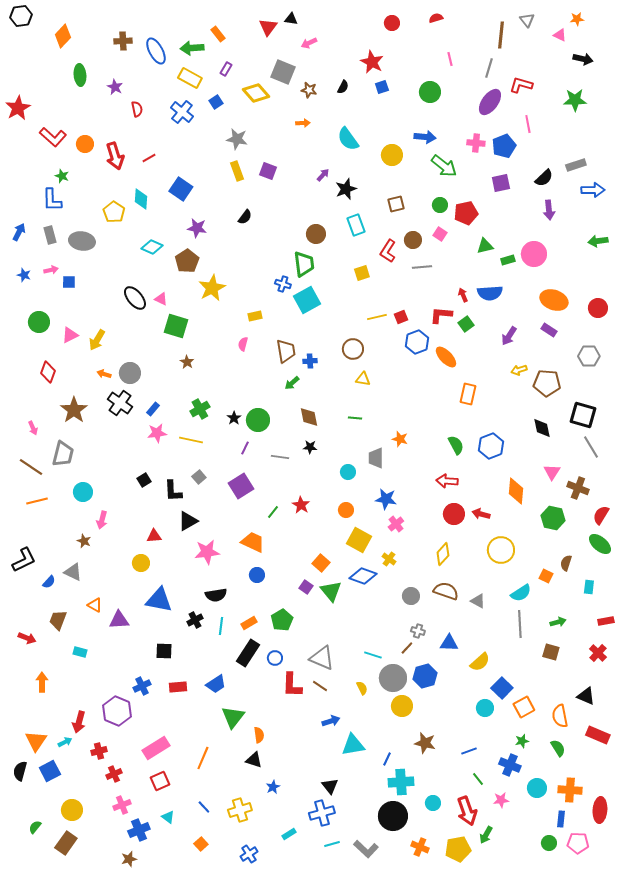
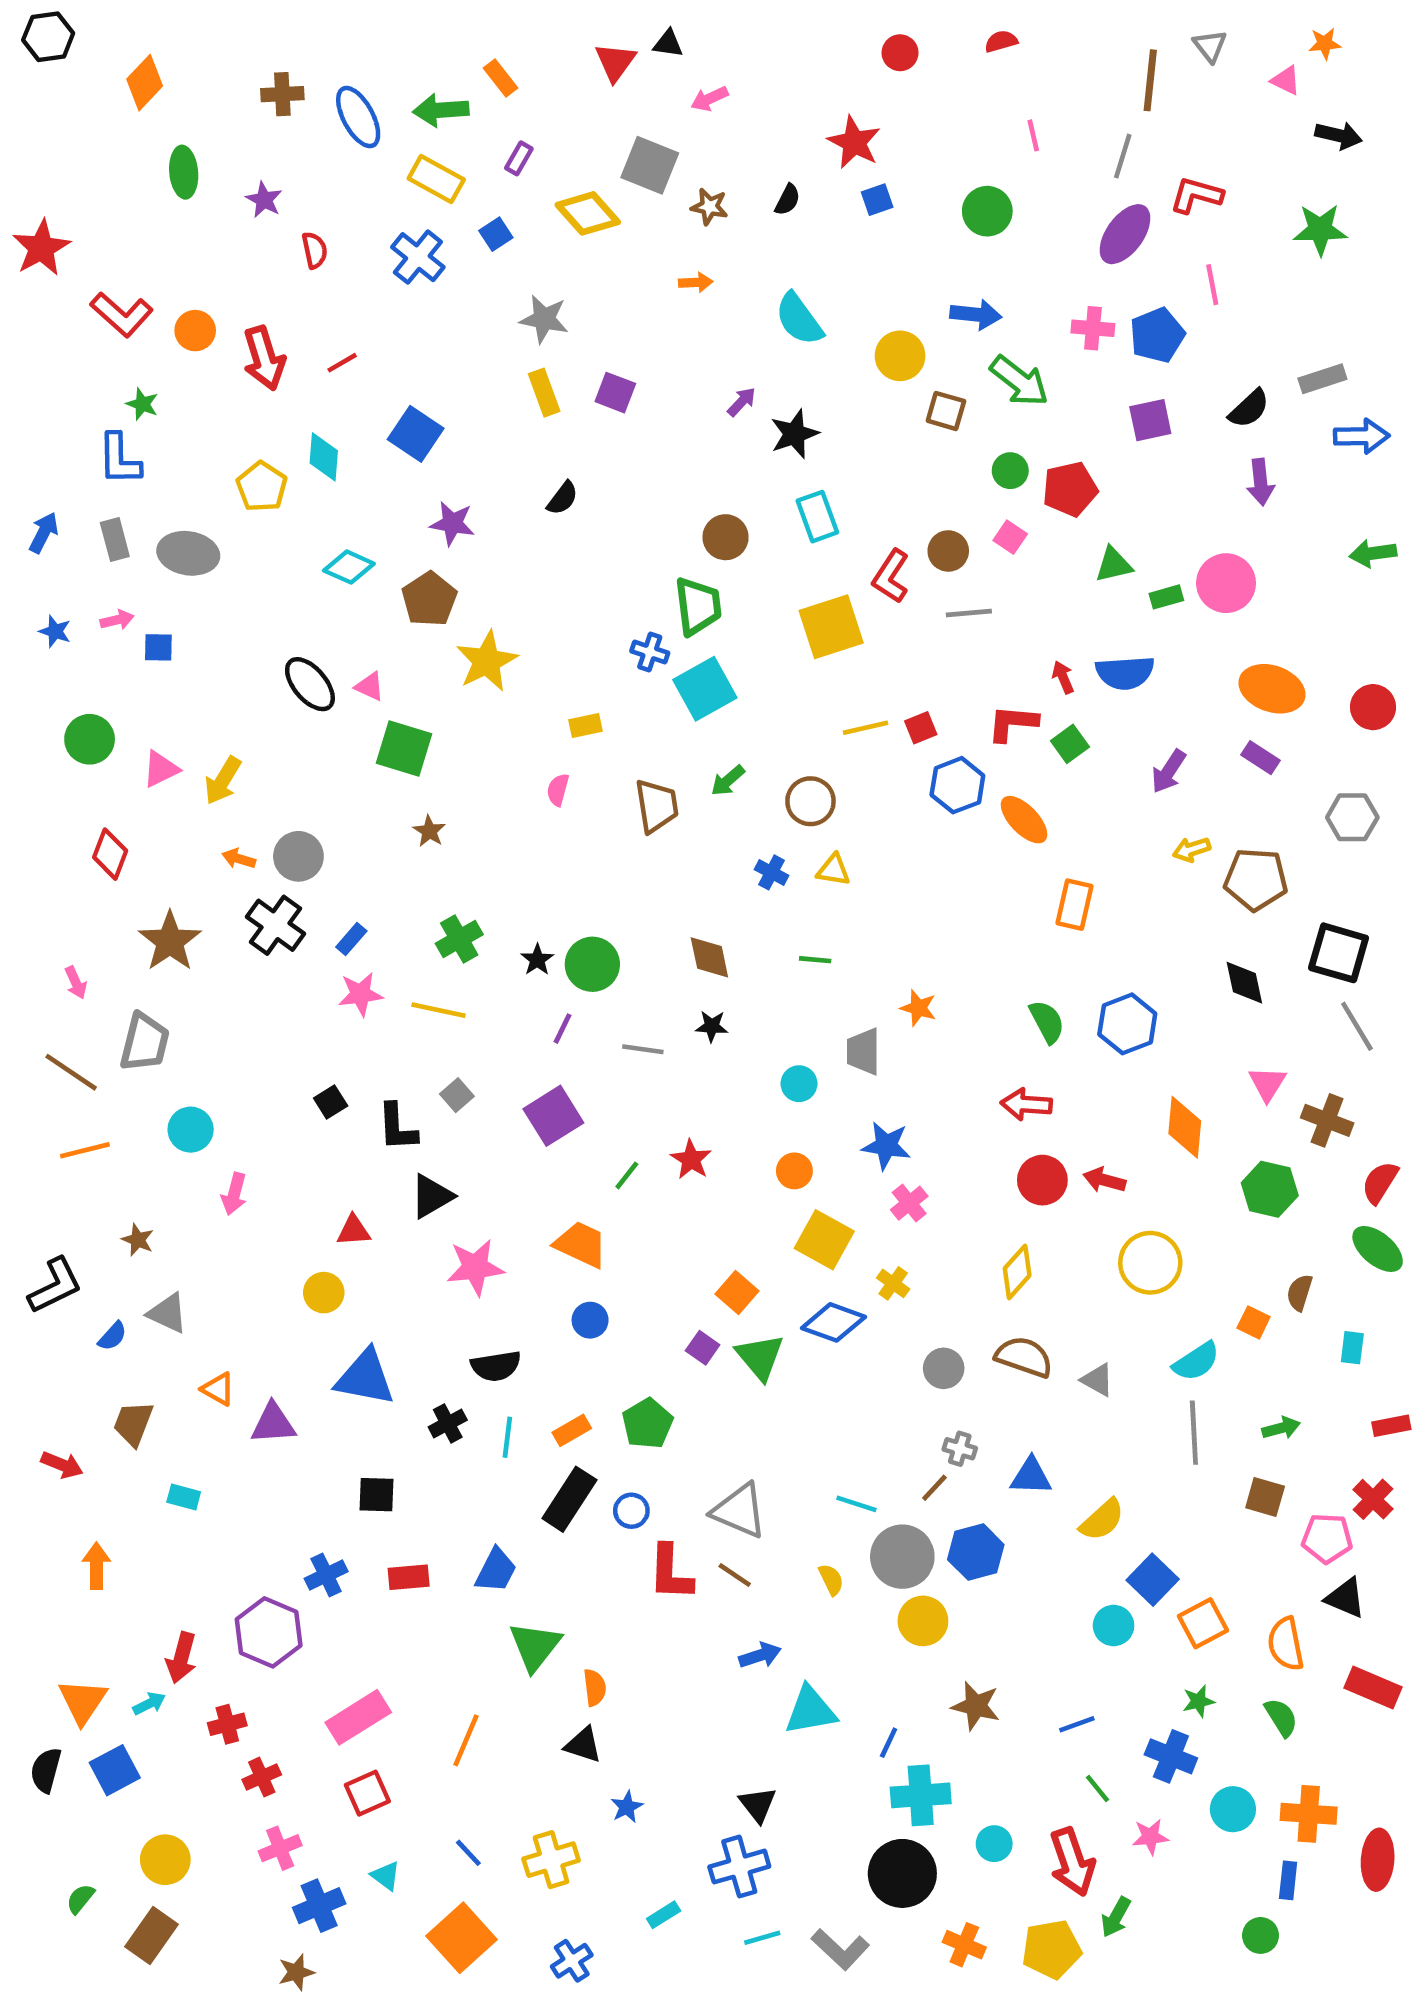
brown square: (396, 204) -> (946, 411), moved, turned 30
yellow square: (362, 273) -> (831, 627), size x1.8
blue cross: (310, 361) -> (771, 872), moved, turned 32
green arrow: (292, 383) -> (728, 781), moved
brown star: (84, 541) -> (138, 1240), moved
blue trapezoid: (216, 684) -> (496, 1570), turned -30
pink pentagon: (578, 843) -> (1327, 1538), moved
orange square: (201, 844) -> (461, 1938), size x2.0

